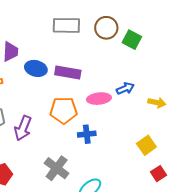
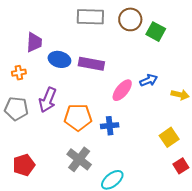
pink ellipse: (99, 99) -> (122, 90), turned -45
orange pentagon: (64, 110) -> (78, 117), moved
purple arrow: (23, 128) -> (48, 100), moved

